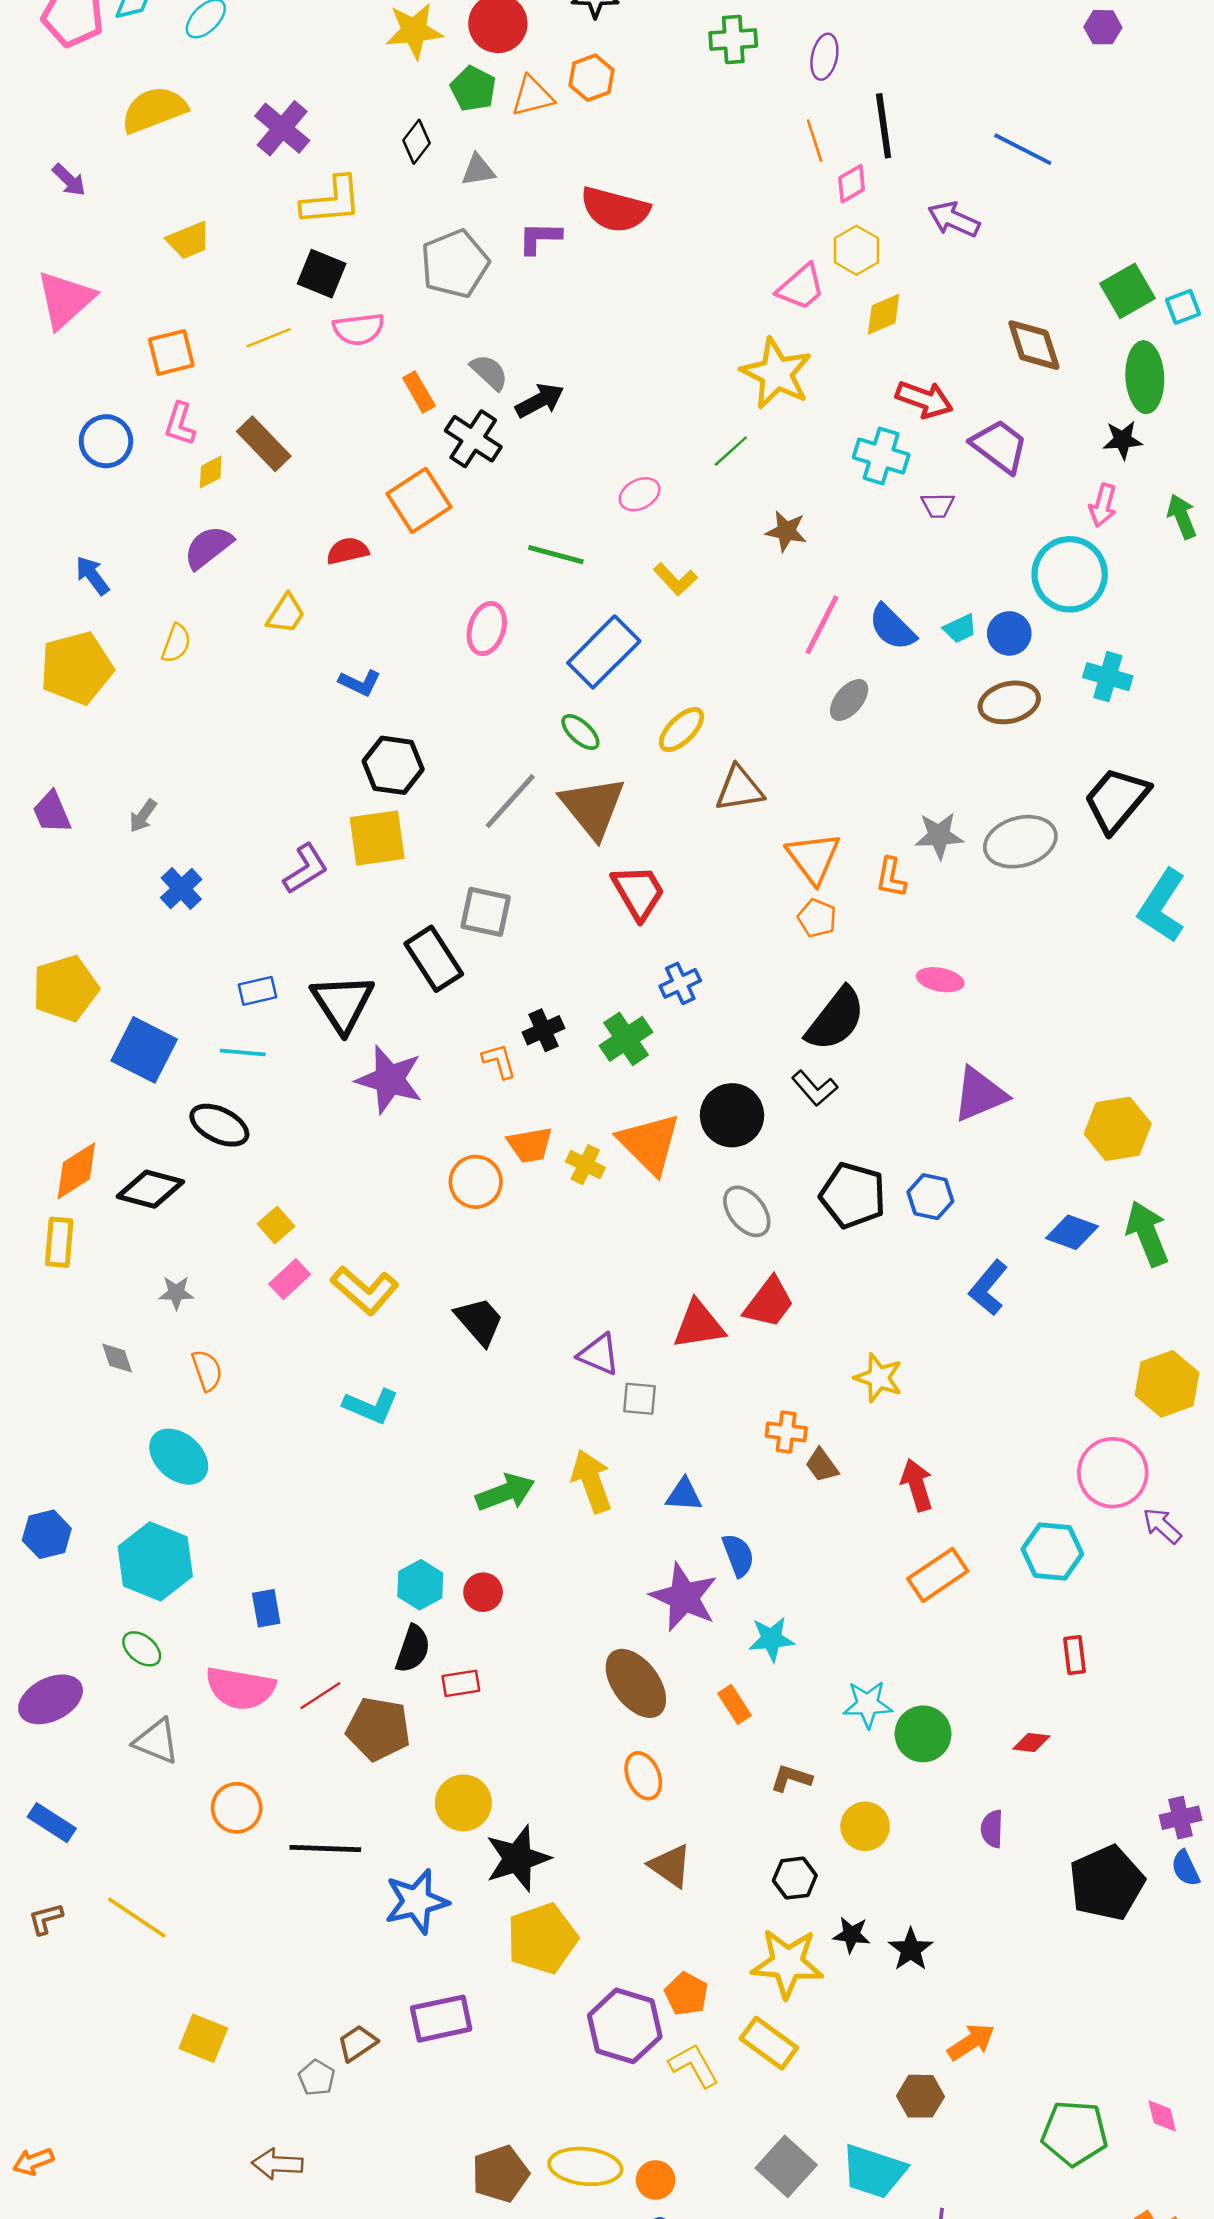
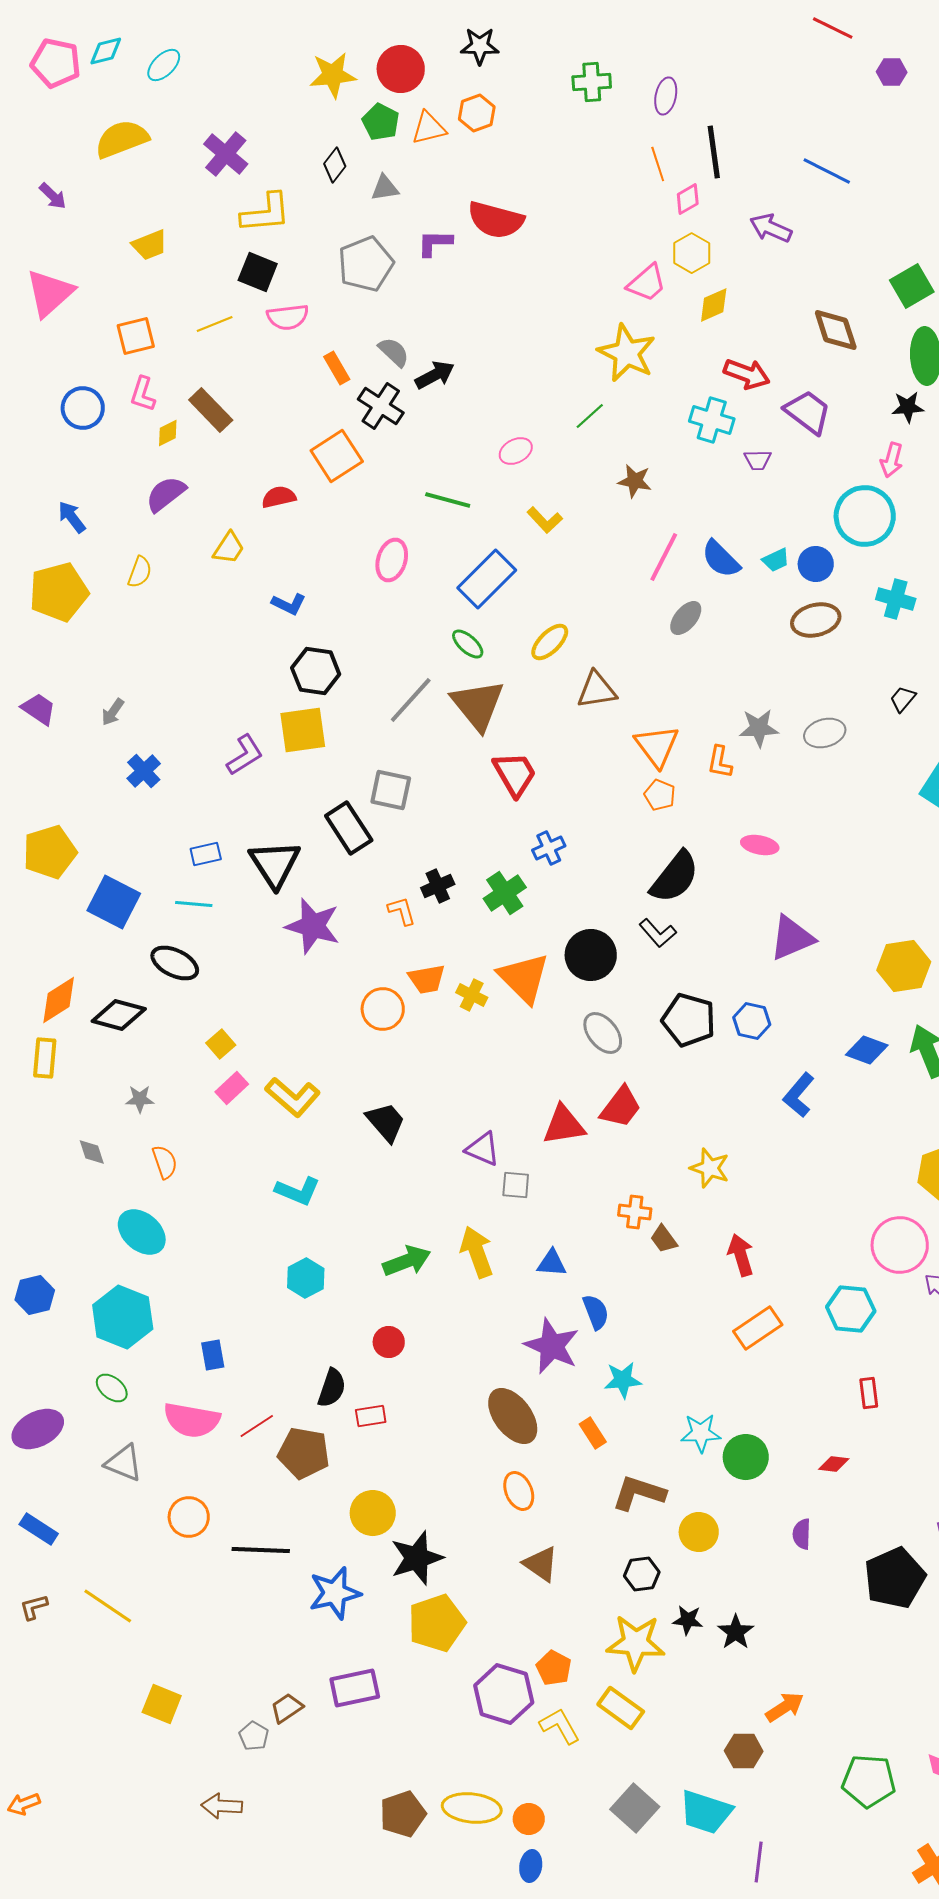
black trapezoid: (1116, 800) -> (903, 699), size x0.5
purple trapezoid: (52, 812) -> (39, 709), turned 147
gray ellipse: (1020, 842) -> (825, 733), size x0.7
cyan hexagon: (420, 1585) -> (306, 1278), moved
brown L-shape: (791, 1778) -> (639, 1493), size x1.6

